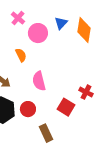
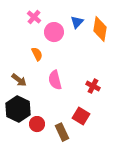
red cross: (86, 92) -> (93, 86), moved
red square: (66, 107) -> (81, 116), moved
red circle: (28, 109) -> (37, 124), moved

